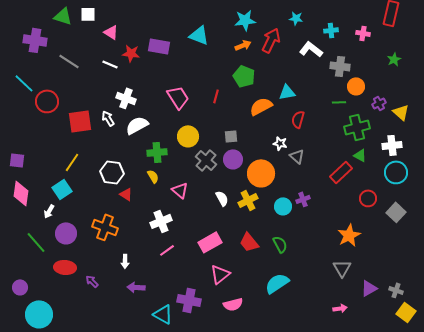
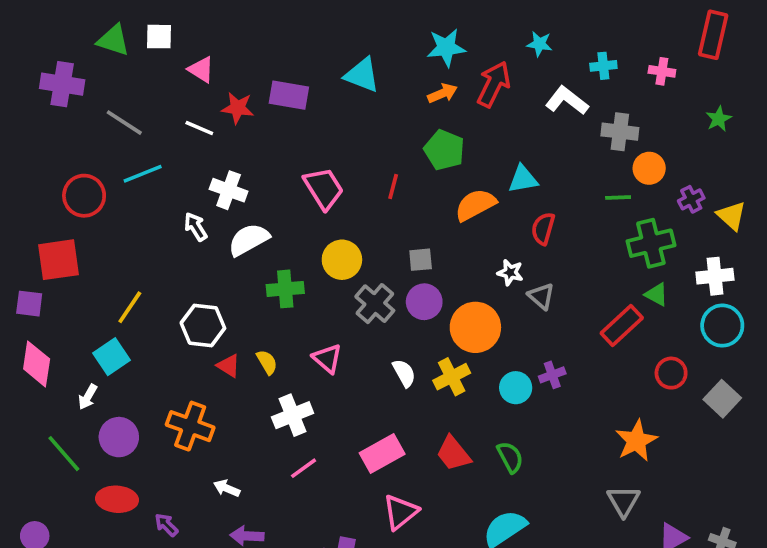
cyan line: (24, 83) -> (143, 174), moved, turned -65
red square: (80, 121) -> (58, 260), moved
yellow semicircle: (153, 176) -> (267, 362), moved
white arrow: (125, 261) -> (227, 488), turned 112

